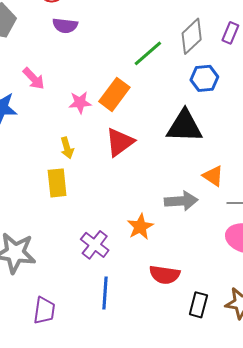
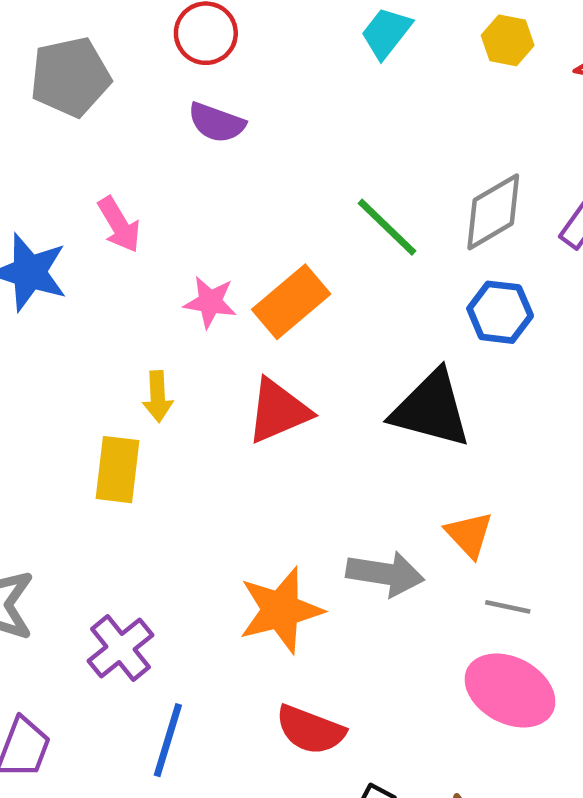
green line: (148, 53) -> (387, 227), turned 72
orange star: (140, 227) -> (281, 610), size x1.4
purple cross: (95, 245) -> (121, 648), moved

